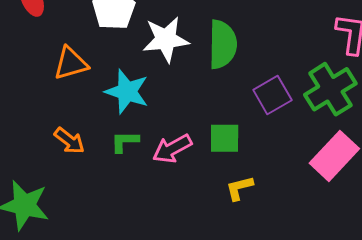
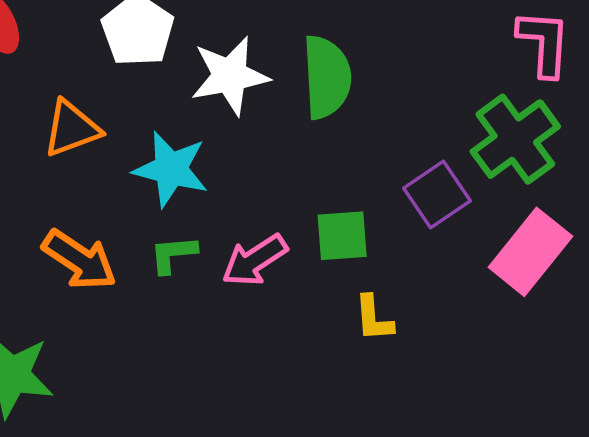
purple square: (272, 95) -> (437, 194), moved
orange arrow: (69, 141) -> (79, 260), size x1.4
yellow L-shape: (239, 188) -> (374, 318), turned -76

